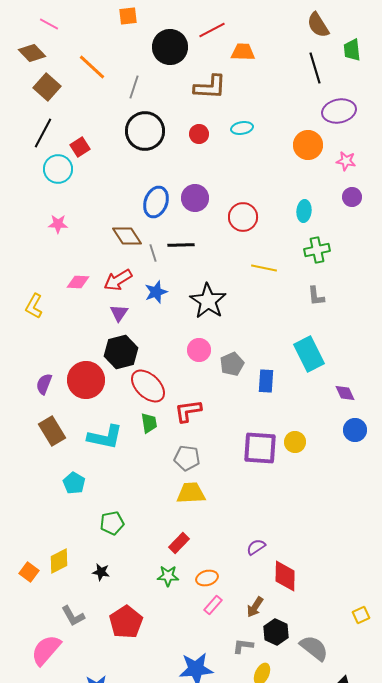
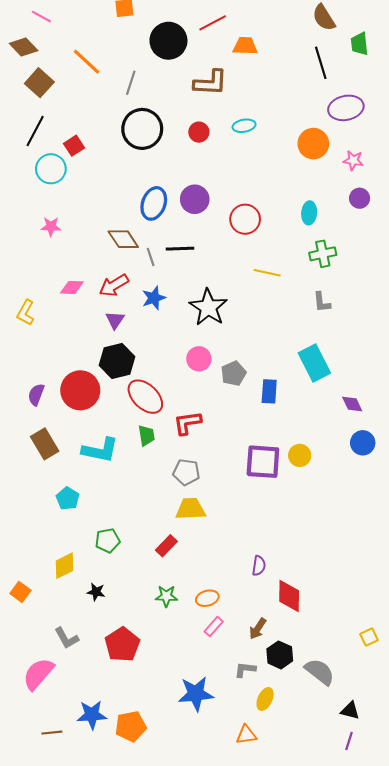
red rectangle: (179, 543) -> (166, 546), moved
purple semicircle: (256, 547) -> (259, 566), turned 132
yellow diamond: (59, 561) -> (65, 566), moved

